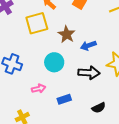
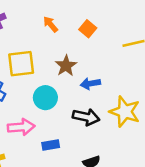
yellow square: (37, 23) -> (21, 64), moved
pink arrow: (39, 89) -> (21, 127), size x1.5

